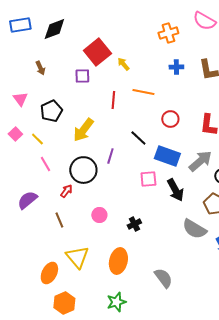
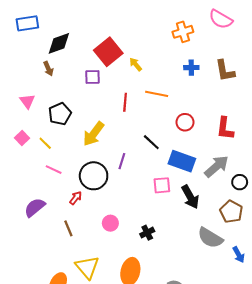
black diamond: (54, 29) -> (59, 43), moved
pink line: (45, 164) -> (54, 170), turned -35

